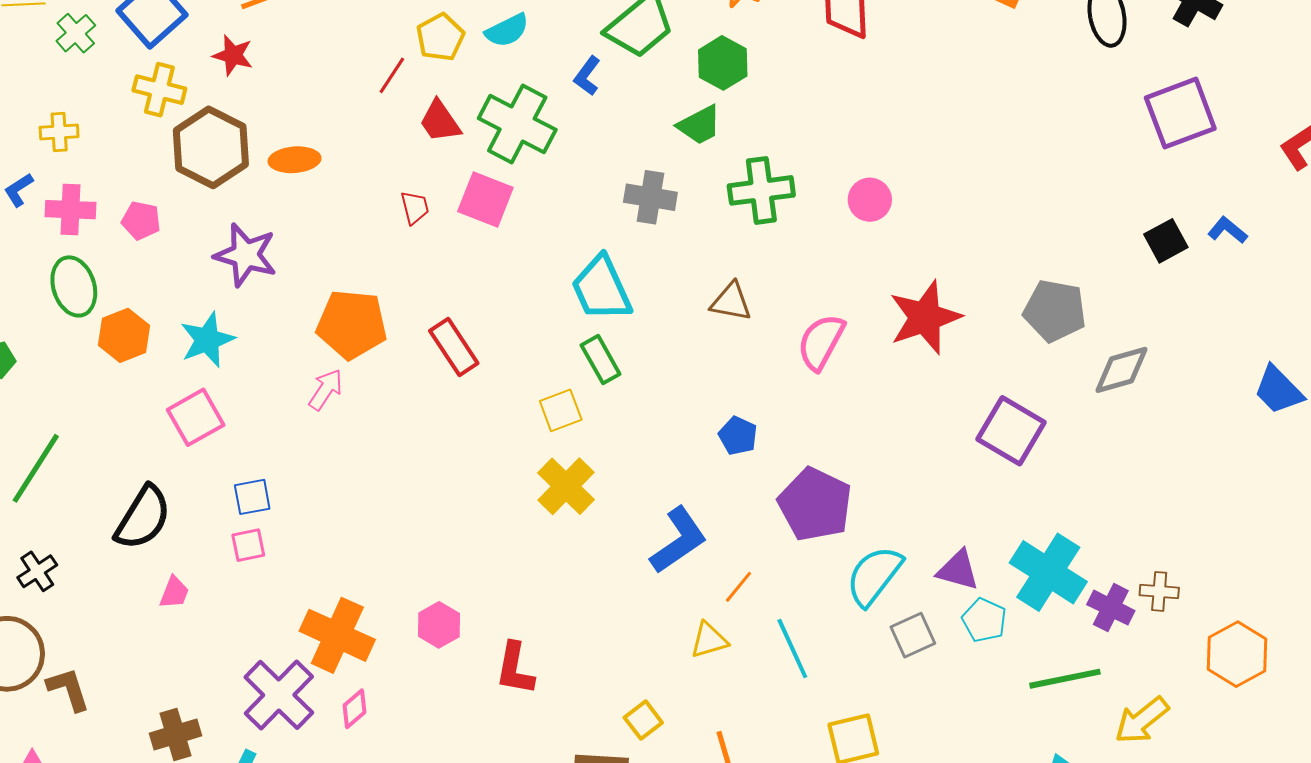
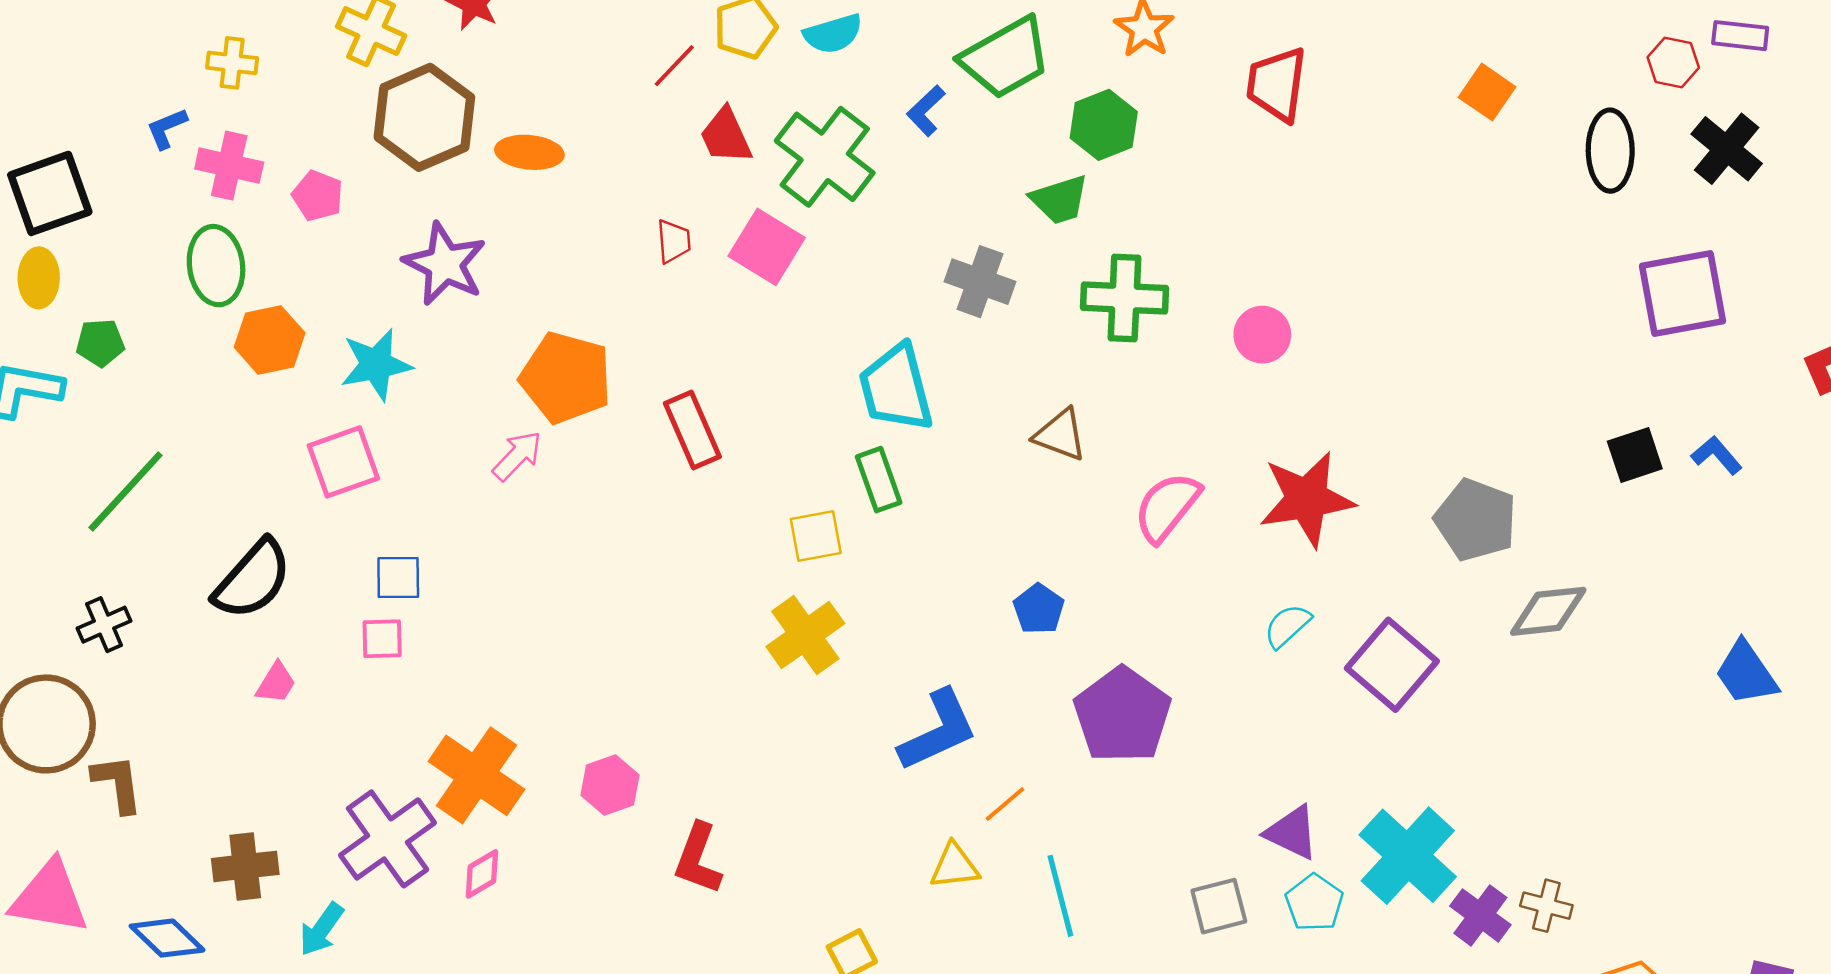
cyan semicircle: (874, 576) -> (1287, 626), moved, size x0.6

